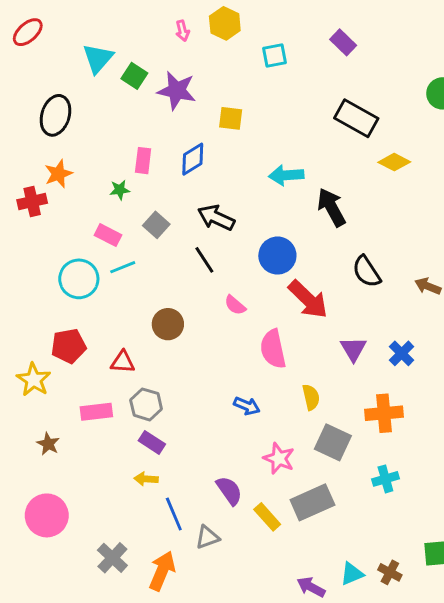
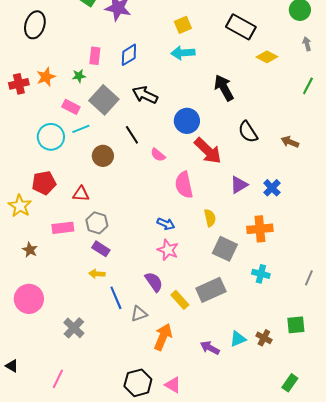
yellow square: (231, 118) -> (183, 25), moved, turned -30
orange star: (58, 174) -> (46, 77), moved
cyan arrow: (286, 175) -> (183, 53), moved
gray square: (156, 225) -> (104, 100), size x1.6
black line: (204, 260) -> (132, 135), moved
brown circle: (168, 324) -> (103, 156), moved
purple triangle: (353, 349) -> (239, 185), turned 30
pink star: (279, 458) -> (168, 250), moved
cyan cross: (385, 479) -> (261, 274), turned 30
orange arrow: (162, 571) -> (163, 337), moved

